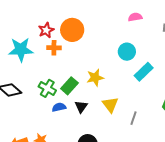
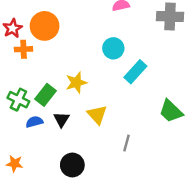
gray line: (133, 118) -> (127, 143), moved

